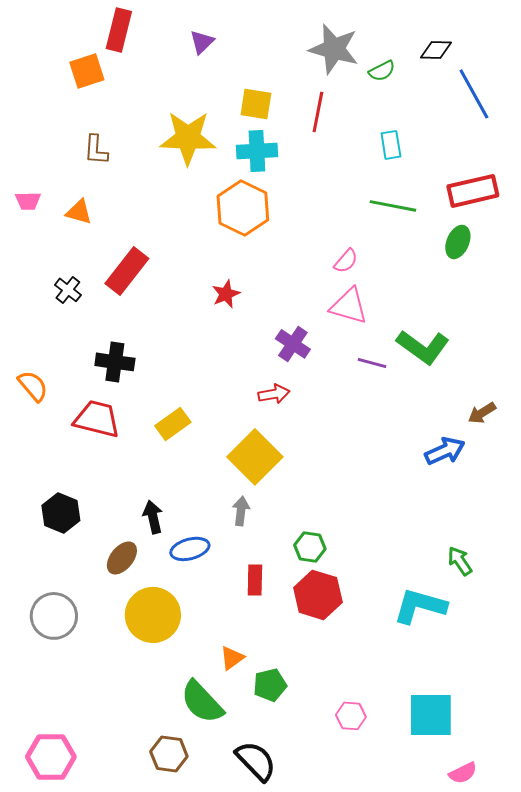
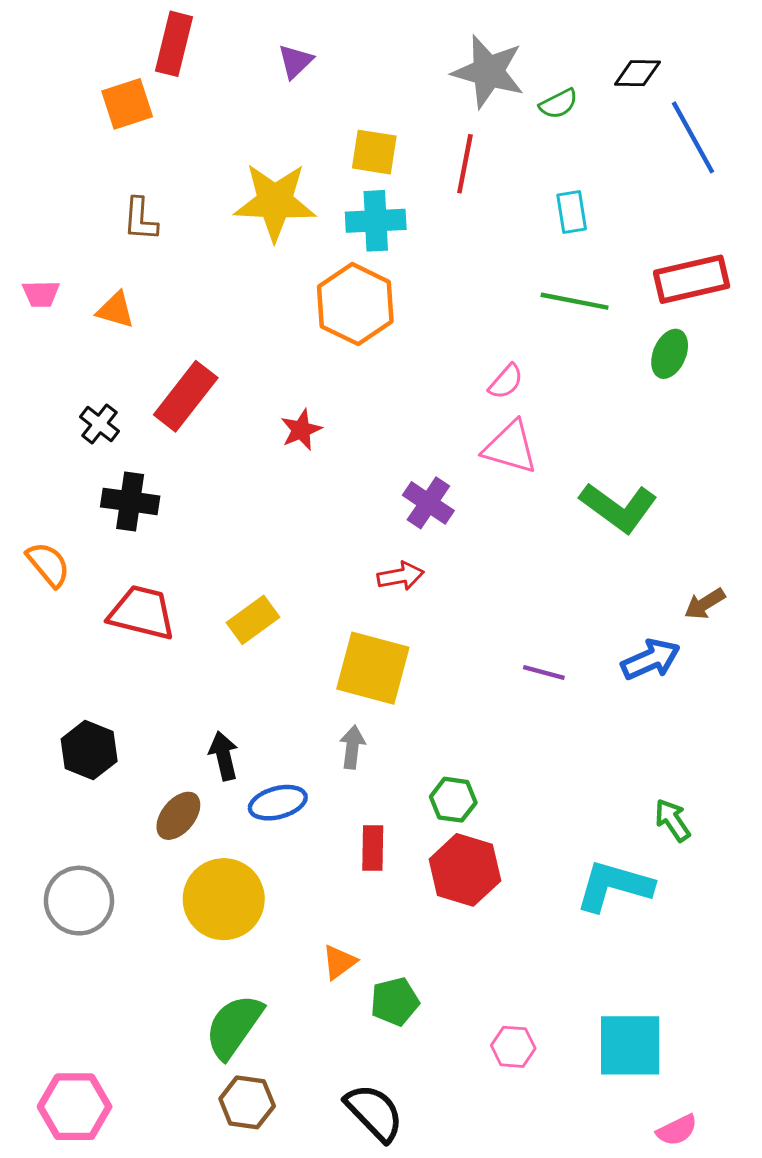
red star: (226, 294) -> (301, 430), moved
black cross: (115, 362) -> (130, 501), moved
purple line: (372, 363) -> (544, 673), moved
yellow square: (255, 457) -> (373, 668), turned -30
green semicircle: (202, 702) -> (234, 1026), moved, turned 78

